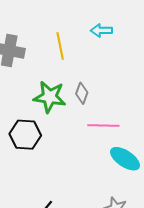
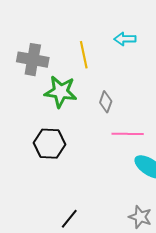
green star: (50, 97) -> (61, 92), moved

